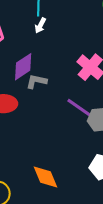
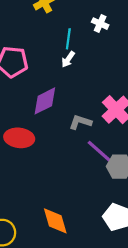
gray L-shape: (36, 81) -> (80, 122), moved

